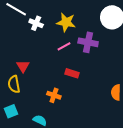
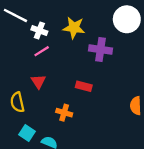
pink line: (64, 46) -> (42, 51), moved
red triangle: (23, 66) -> (38, 81), moved
cyan square: (11, 111) -> (27, 133), moved, turned -32

